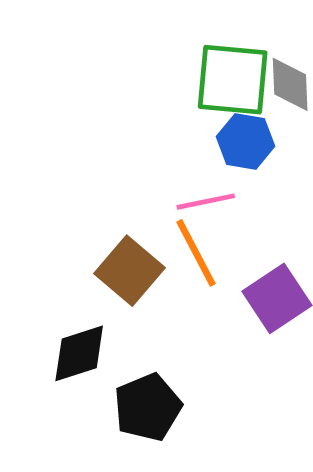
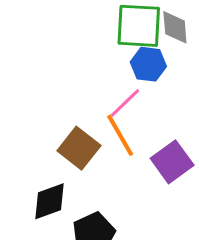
pink line: (206, 202) -> (125, 103), turned -30

